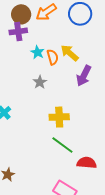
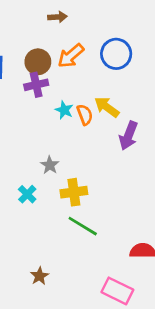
gray star: (40, 82) -> (50, 165), moved
yellow cross: (59, 117) -> (74, 192), moved
green line: (62, 145) -> (83, 226), moved

